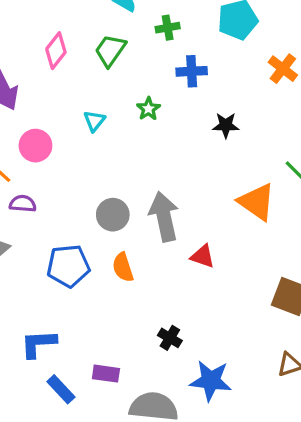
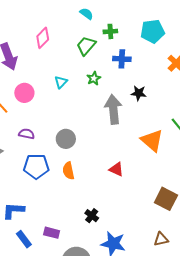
green trapezoid: (110, 50) -> (86, 46), moved
purple semicircle: (23, 204) -> (27, 134), moved
gray arrow: (164, 217) -> (113, 109), moved

